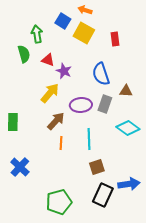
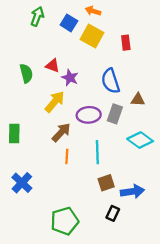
green arrow: (37, 34) -> (37, 16), moved, turned 30
green semicircle: (24, 54) -> (26, 73), moved
blue arrow: (129, 184) -> (132, 191), moved
black rectangle: (103, 195) -> (113, 213), size x0.6

